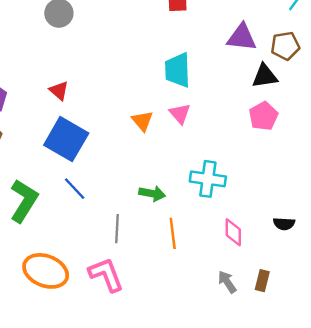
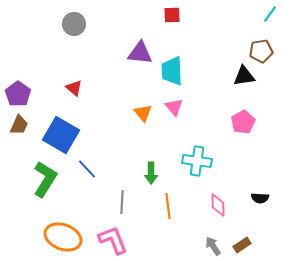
purple triangle: (242, 37) -> (140, 53), moved
pink pentagon: (263, 116) -> (243, 122), moved
blue square: (66, 139) -> (61, 135), moved
green arrow: (152, 193) -> (151, 173), turned 80
brown rectangle: (262, 281) -> (242, 245), turned 42

